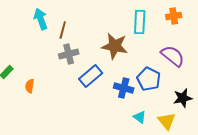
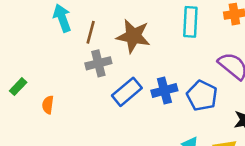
brown star: (115, 46) -> (133, 36), moved
blue cross: (124, 88) -> (164, 90), moved, turned -30

